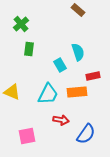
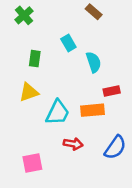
green cross: (21, 24) -> (24, 15), moved
cyan rectangle: (60, 65) -> (68, 43), moved
yellow triangle: (12, 92) -> (29, 92), moved, turned -42
blue semicircle: (86, 134) -> (115, 147), moved

